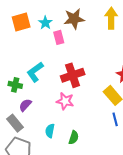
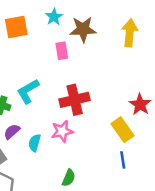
cyan star: (45, 23) -> (54, 17), moved
pink star: (65, 101) -> (62, 131), turned -30
cyan semicircle: (50, 131) -> (35, 143), moved

